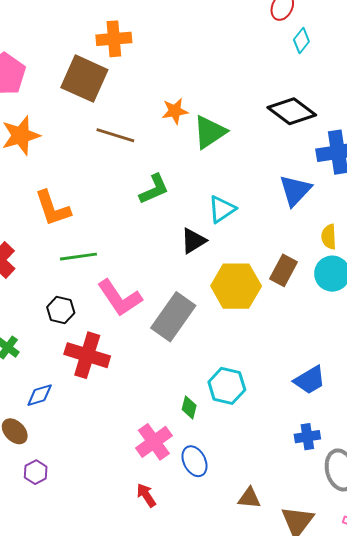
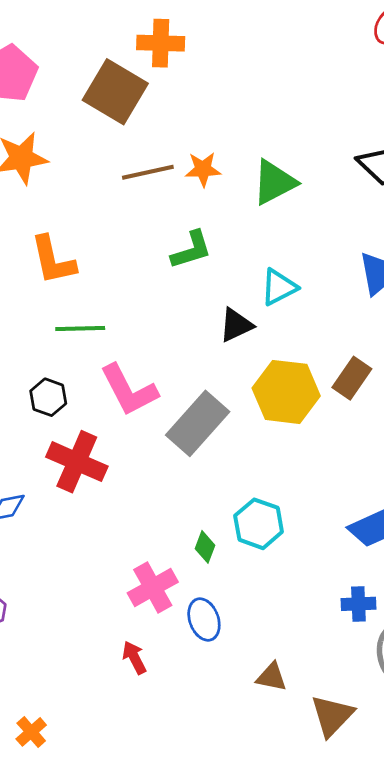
orange star: (175, 111) -> (203, 169), moved
brown line: (115, 135) -> (148, 172), turned -36

